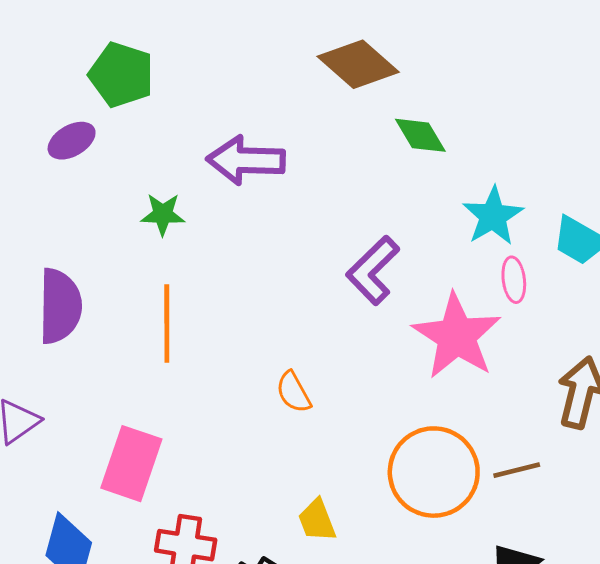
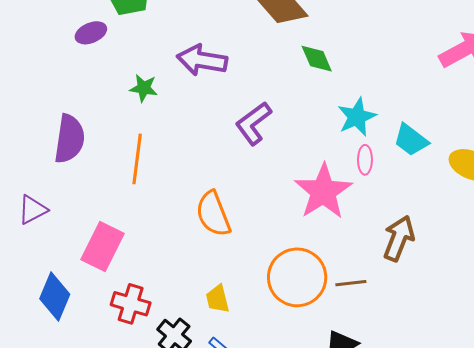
purple L-shape: (373, 270) -> (253, 123), moved
orange semicircle: (294, 392) -> (213, 214), size x1.6

